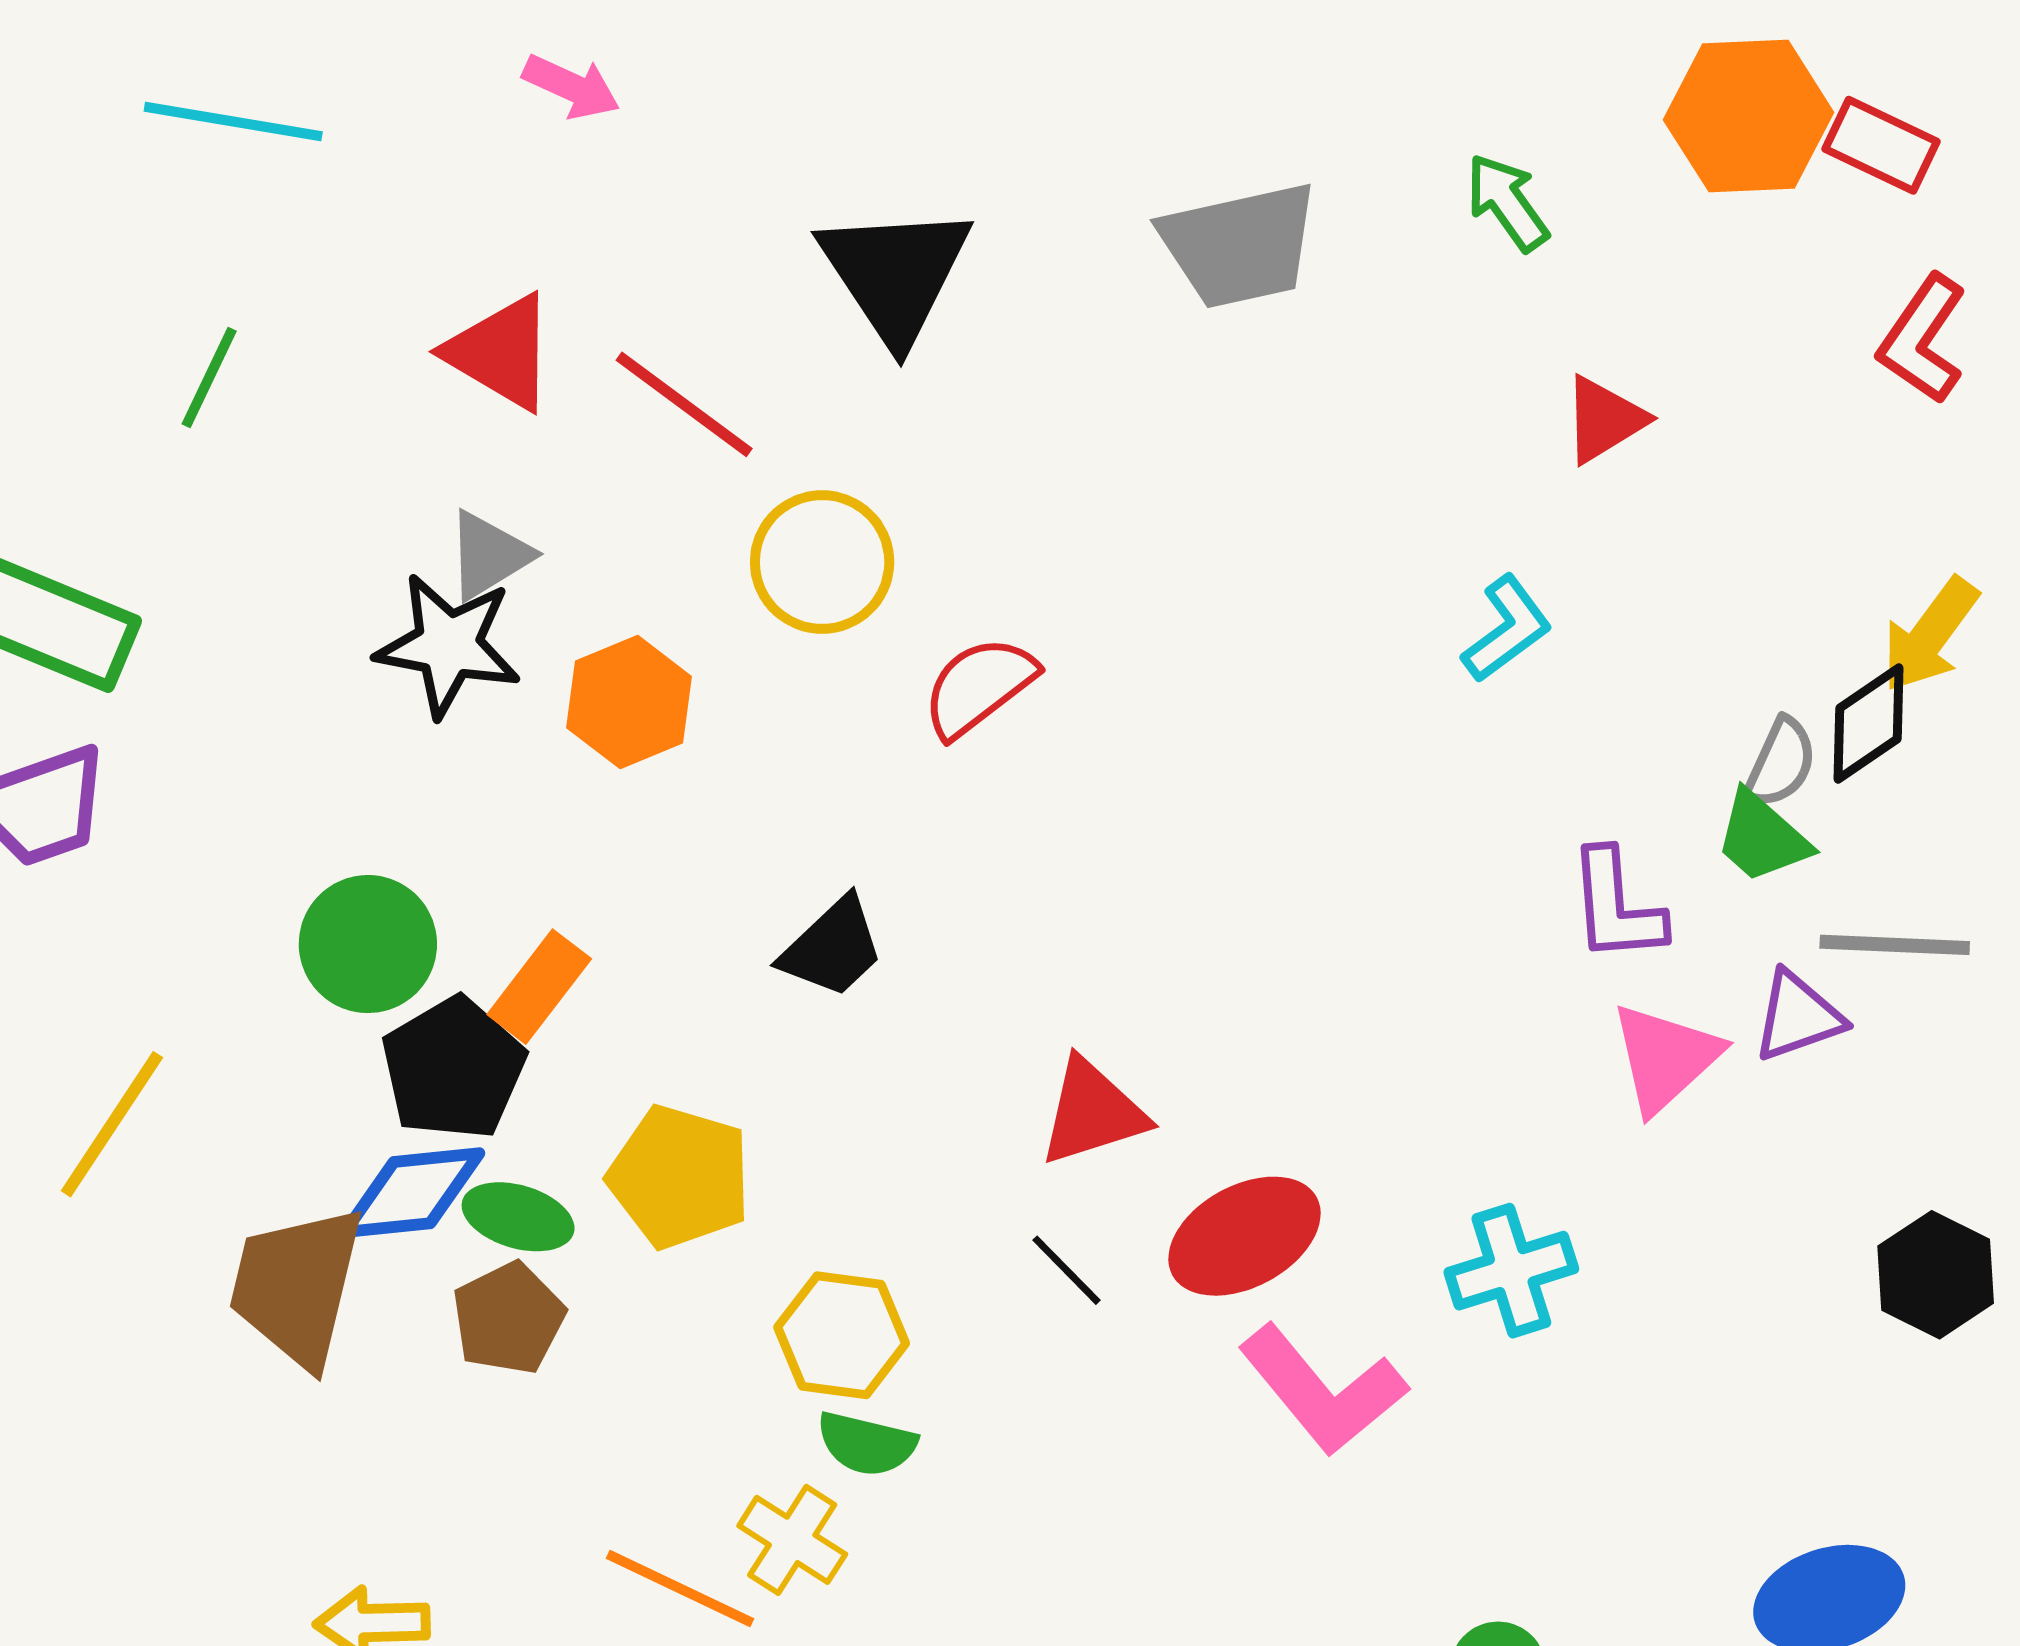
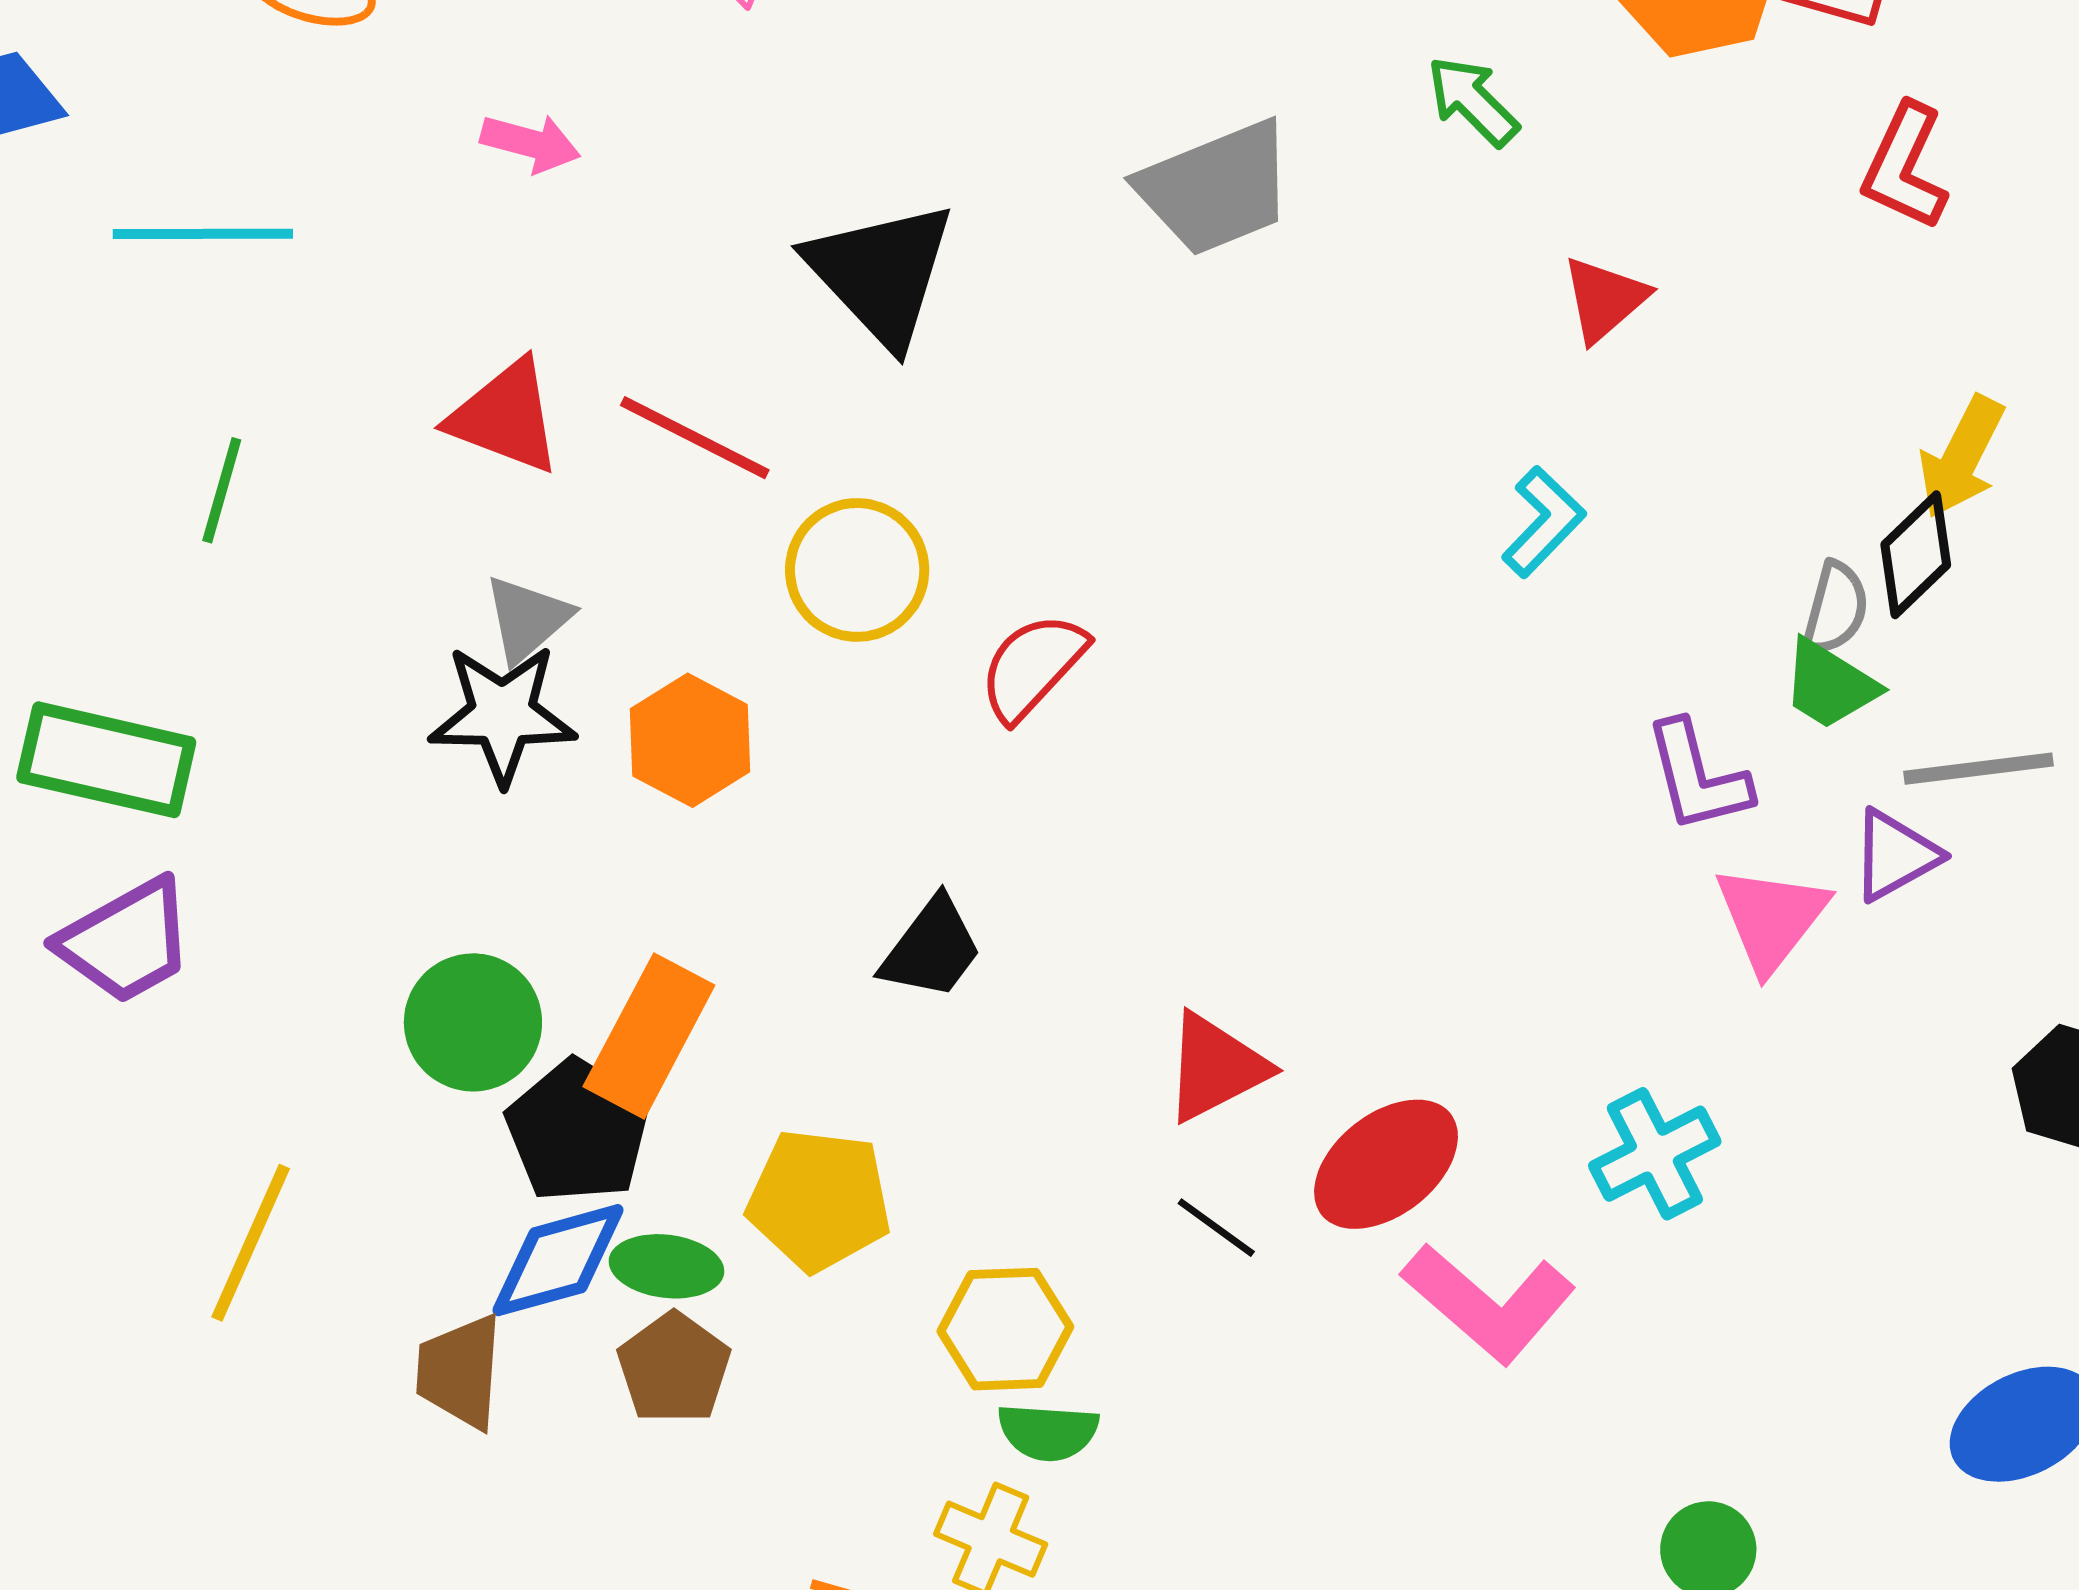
orange rectangle: (539, 987) -> (649, 1036), size x1.4
brown trapezoid: (297, 1286) -> (460, 1372), size x0.7

